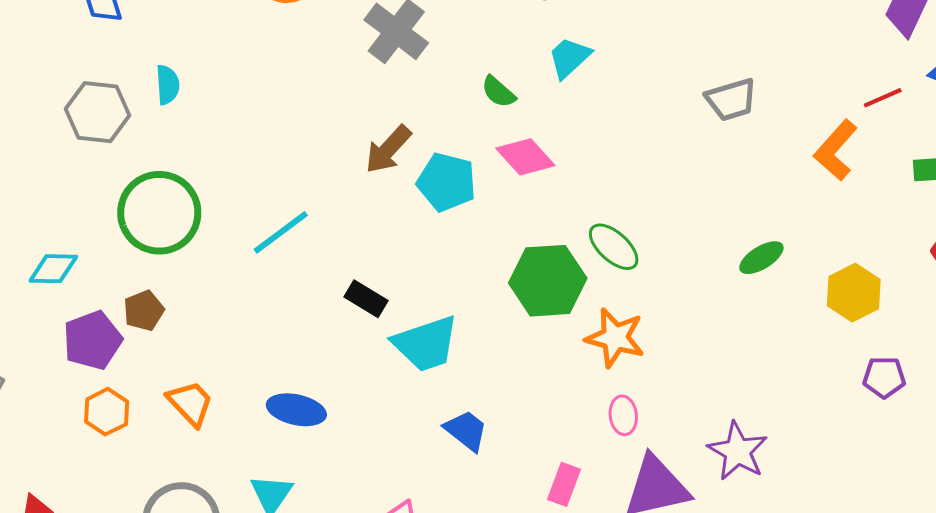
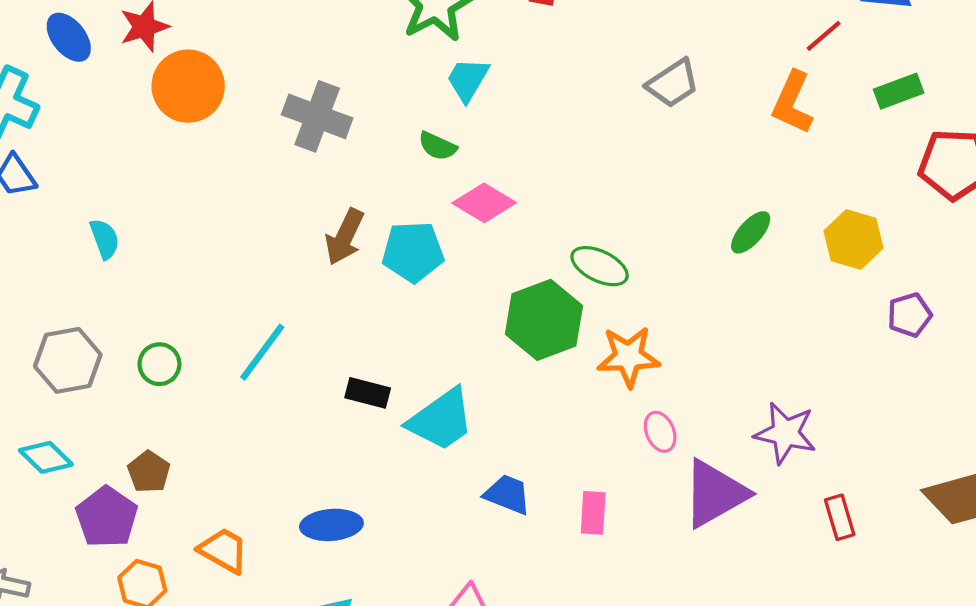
cyan trapezoid: (569, 58) -> (468, 80), moved
gray hexagon: (98, 112) -> (68, 360), moved
green circle: (159, 213) -> (159, 364), moved, size x0.5
cyan diamond: (53, 269) -> (46, 457), turned 60
pink rectangle: (564, 484) -> (593, 513), moved

